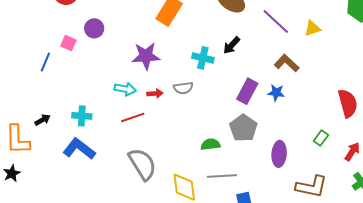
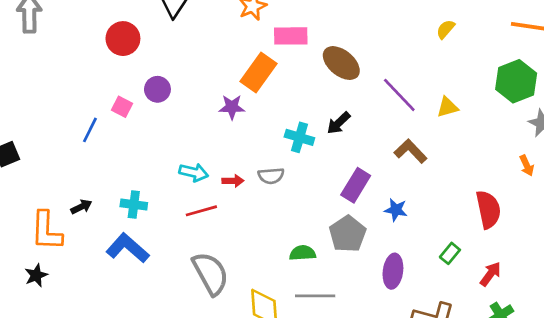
purple star: (146, 56) -> (232, 107), moved, size x0.7
blue star: (276, 93) -> (396, 210), moved

